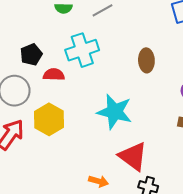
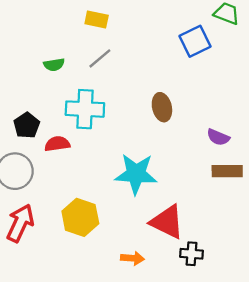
cyan cross: (82, 50) -> (85, 109), turned 32
yellow hexagon: (49, 119) -> (80, 217), moved

